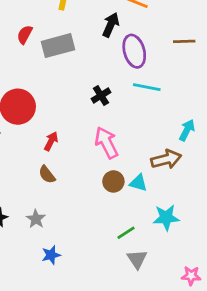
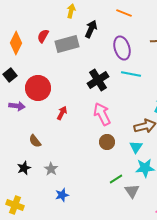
black arrow: (111, 25) -> (91, 29), moved
black cross: (101, 96) -> (98, 80), size x1.5
brown semicircle: (47, 175) -> (35, 141), moved
cyan triangle: (138, 183) -> (136, 147), moved, turned 48
gray triangle: (137, 259) -> (132, 191), moved

